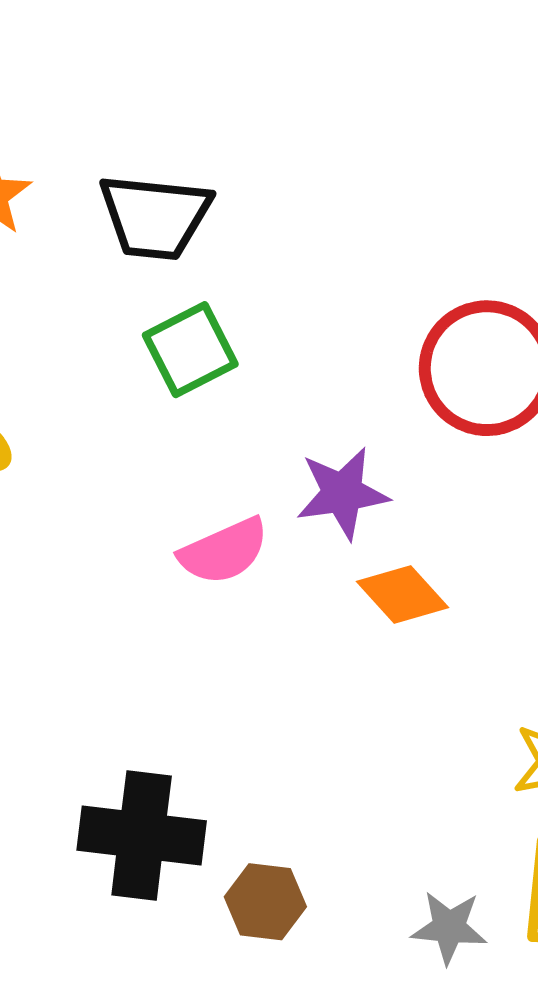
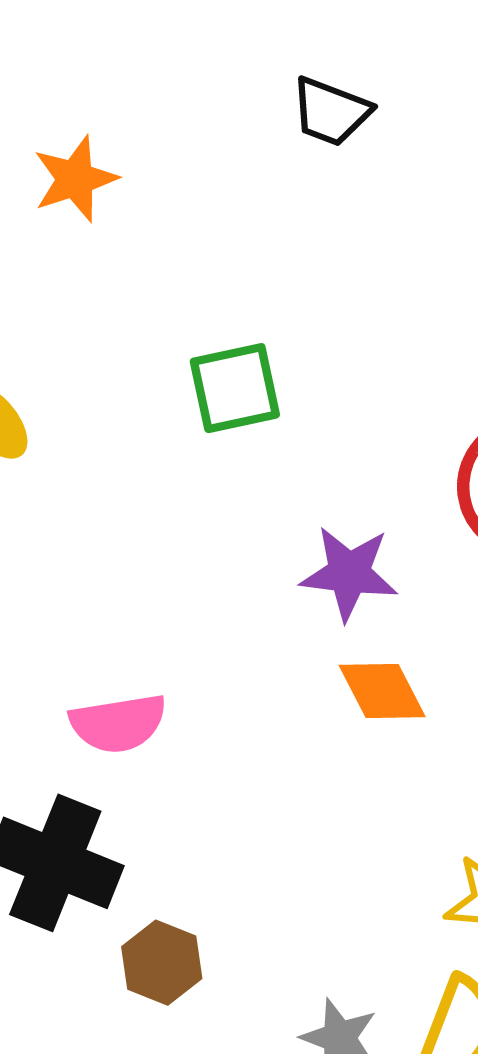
black trapezoid: (155, 217) -> (331, 112), moved, size x0.7
pink semicircle: (224, 551) -> (118, 723), moved

